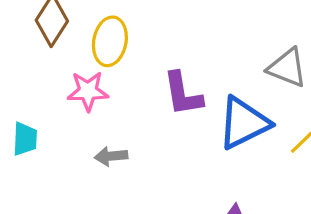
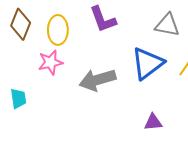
purple L-shape: (183, 94) -> (103, 19), moved
gray arrow: (111, 156) -> (97, 80), moved, size x1.8

